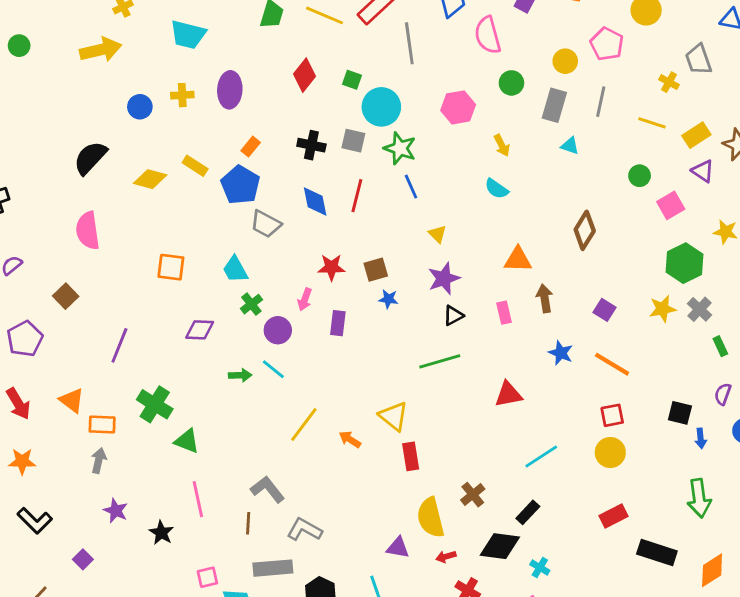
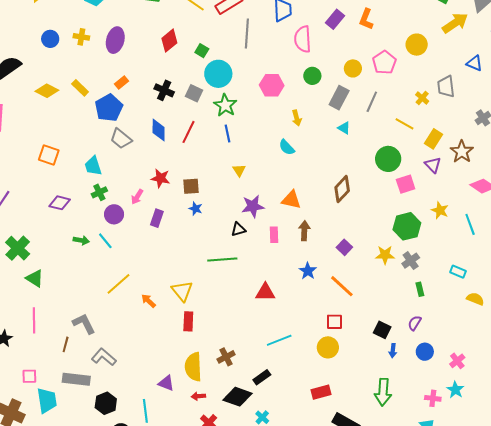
yellow rectangle: (696, 135) -> (434, 139), turned -36
green circle: (640, 176) -> (388, 159), size x1.6
purple star: (444, 278) -> (253, 206), moved

